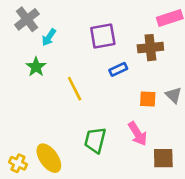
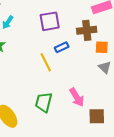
yellow line: (75, 89) -> (46, 62), moved
orange square: (148, 99) -> (102, 47), moved

